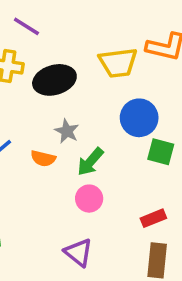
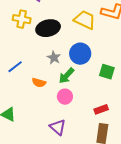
yellow trapezoid: (118, 63) -> (85, 20), turned -150
blue circle: (139, 118) -> (80, 54), moved
orange semicircle: (43, 158) -> (39, 83), moved

